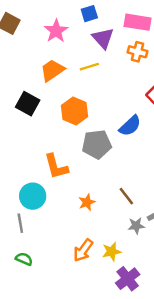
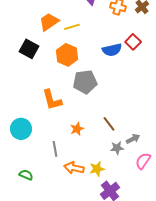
yellow line: (89, 67) -> (72, 27), moved
blue semicircle: (130, 126) -> (112, 50), moved, turned 30
cyan circle: (33, 196) -> (21, 129), moved
gray line: (20, 223) -> (55, 149), moved
orange arrow: (83, 250) -> (74, 168), turned 66

